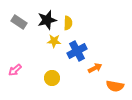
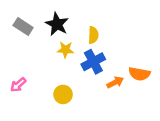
black star: (47, 20) -> (57, 24), turned -30
yellow semicircle: (68, 23) -> (93, 35), moved
orange semicircle: (115, 86) -> (139, 74), moved

